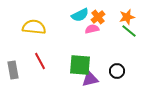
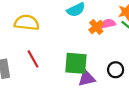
orange cross: (98, 17) -> (96, 27), moved
pink semicircle: (92, 29) -> (108, 24), moved

